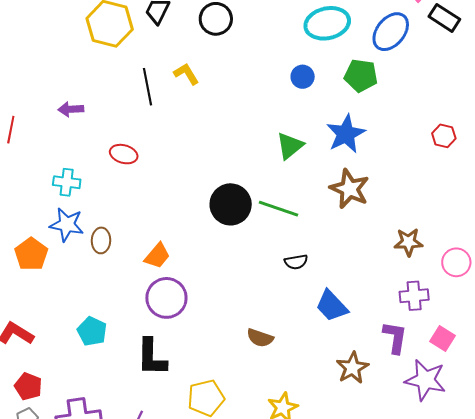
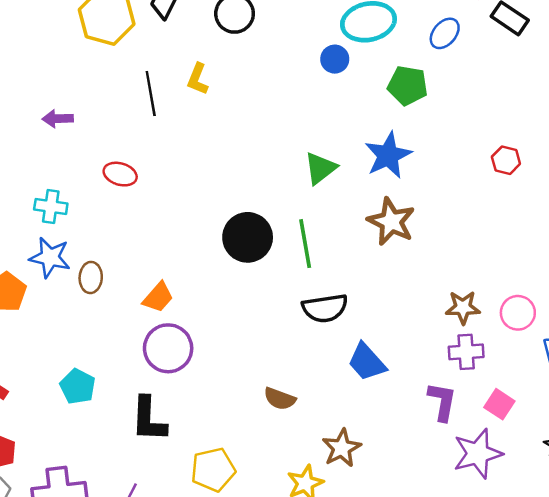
blue ellipse: (391, 32) -> (445, 33), size x0.7
yellow L-shape: (186, 74) -> (198, 79), turned -128
blue circle: (303, 77) -> (335, 59), moved
green line: (278, 209) -> (305, 244), turned 60
brown star: (408, 242) -> (463, 307), moved
black semicircle: (296, 262) -> (325, 308), size x1.6
brown star: (352, 368) -> (342, 448), moved
purple star: (425, 380) -> (478, 454), turned -30

